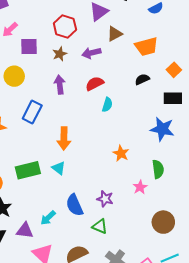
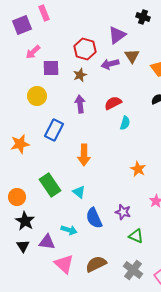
brown triangle: (115, 34) -> (132, 56), turned -35
purple arrow: (91, 53) -> (110, 64), moved
cyan triangle: (59, 168) -> (79, 192), moved
green rectangle: (28, 170) -> (50, 185), turned 70
cyan arrow: (48, 218) -> (69, 230), turned -119
green triangle: (100, 226) -> (136, 236), moved

